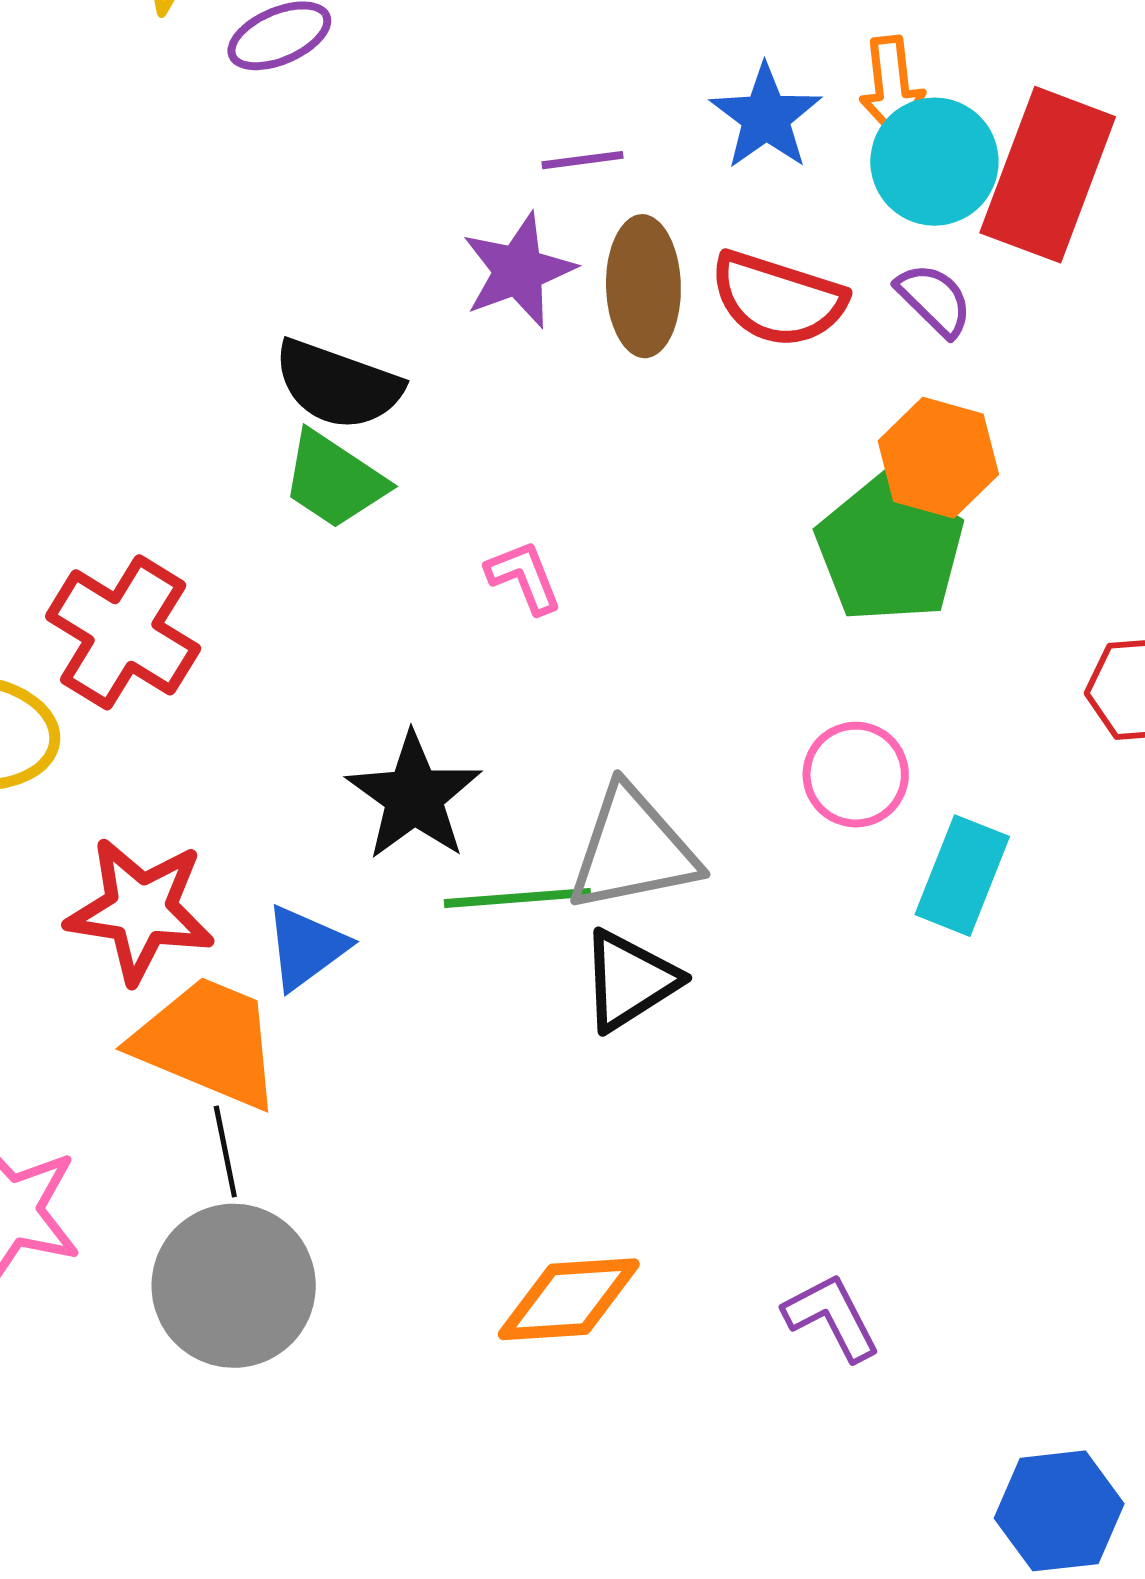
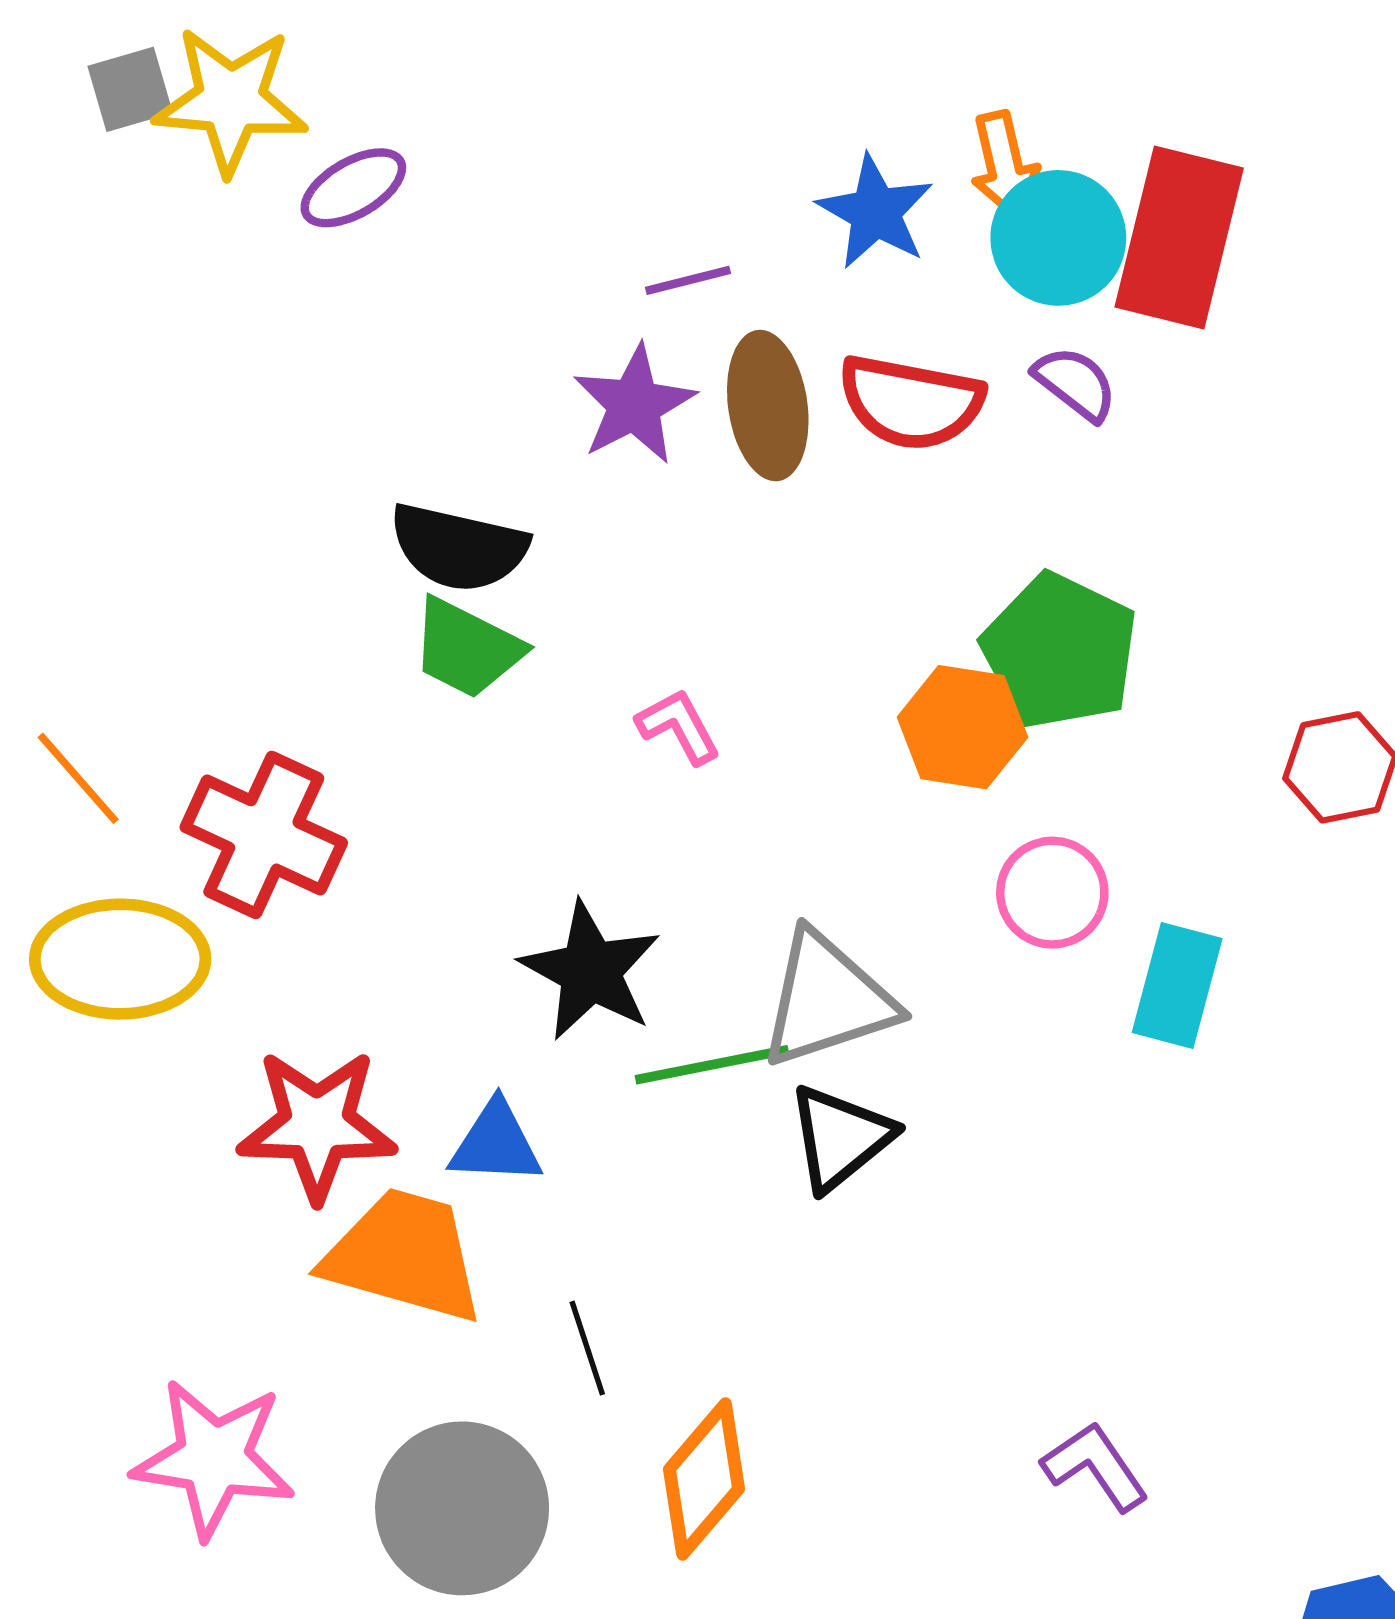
orange hexagon: (938, 458) -> (962, 727), moved
blue triangle: (306, 947) -> (496, 1143), turned 46
black line: (225, 1151) -> (587, 1348), moved
orange diamond: (569, 1299) -> (704, 1479), moved, turned -39

